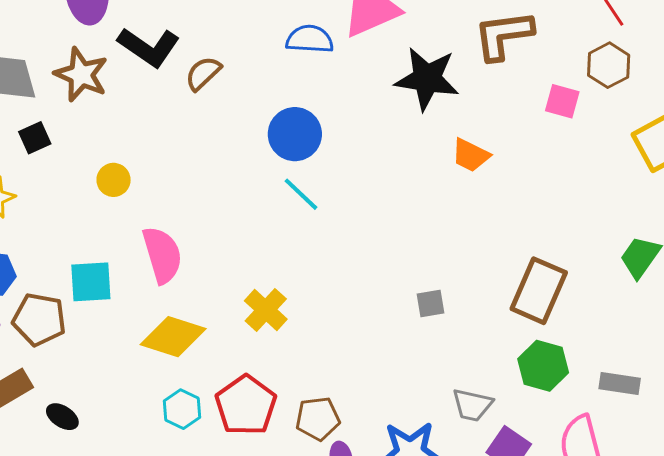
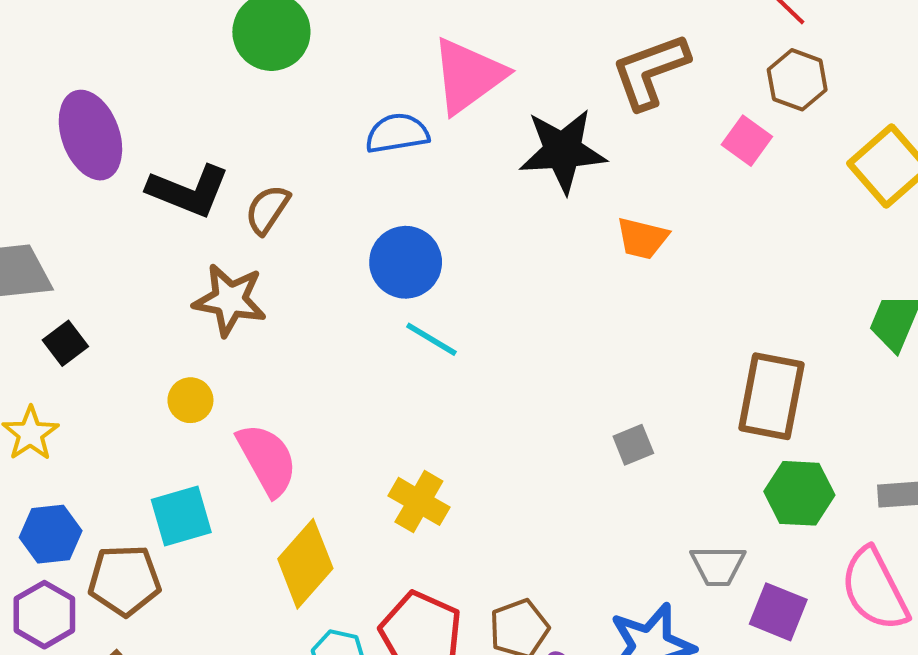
brown star: (81, 75) -> (230, 300), moved
pink square: (562, 101) -> (747, 141), turned 33
yellow circle: (114, 180) -> (190, 400), moved
yellow diamond: (173, 337) -> (305, 564), turned -54

